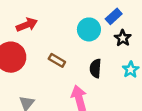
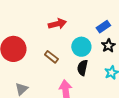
red arrow: (27, 25) -> (57, 24), moved
cyan circle: (89, 29) -> (81, 47), moved

